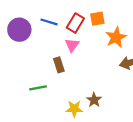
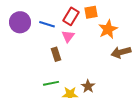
blue line: (49, 22) -> (47, 24), moved
green line: (38, 88) -> (51, 83), moved

